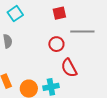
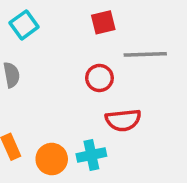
red semicircle: (69, 68) -> (123, 120), turned -66

